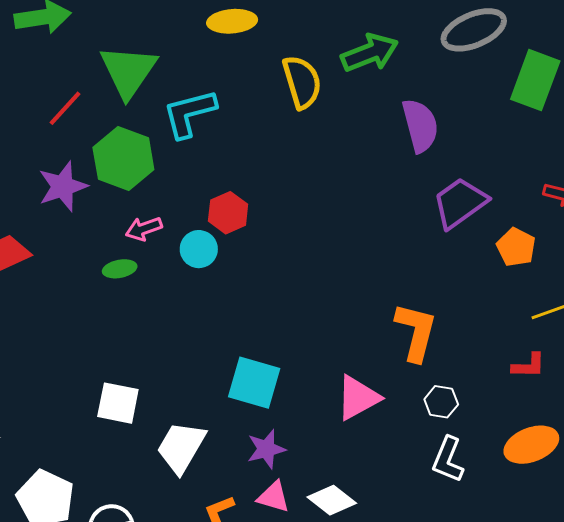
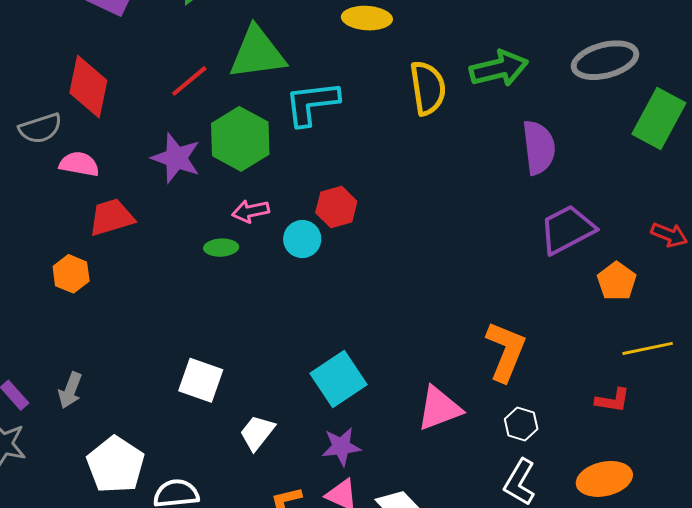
green triangle: (128, 71) -> (257, 53), turned 40
purple star: (63, 186) -> (176, 158), turned 30
cyan square: (254, 383) -> (338, 379), turned 32
white trapezoid: (181, 447) -> (257, 433), size x0.7

